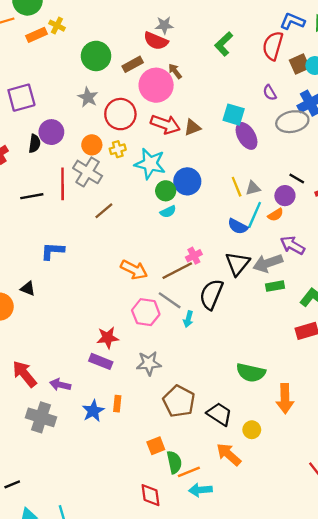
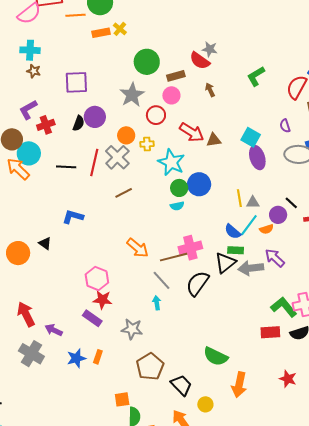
pink circle: (156, 85) -> (171, 95), moved, size x0.6
gray star: (88, 97) -> (132, 95), size x1.4
red circle: (120, 114) -> (156, 115), size x0.7
pink cross: (194, 256) -> (190, 248), size x1.6
green rectangle: (275, 286) -> (236, 250), moved
pink hexagon: (146, 312) -> (97, 279), moved
cyan arrow: (188, 319) -> (157, 303), moved, turned 144

